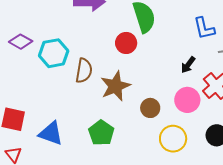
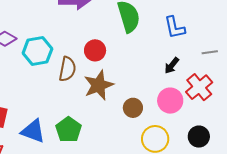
blue L-shape: (204, 28) -> (175, 27), moved
red circle: (126, 43) -> (95, 50), moved
green pentagon: (101, 133) -> (69, 130), moved

